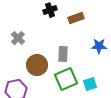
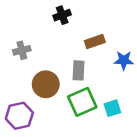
brown rectangle: (76, 18) -> (95, 42), moved
gray cross: (18, 38) -> (22, 50), turned 32

